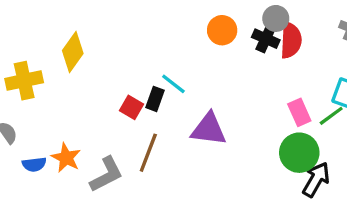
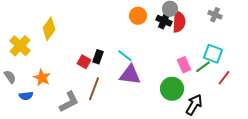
yellow cross: (24, 81) -> (20, 46), turned -35
cyan line: (173, 84) -> (125, 56), moved
green circle: (299, 153) -> (172, 89), moved
orange star: (66, 158) -> (42, 78), moved

